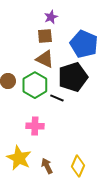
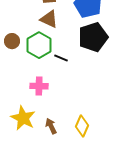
black pentagon: (73, 77) -> (93, 37), moved

